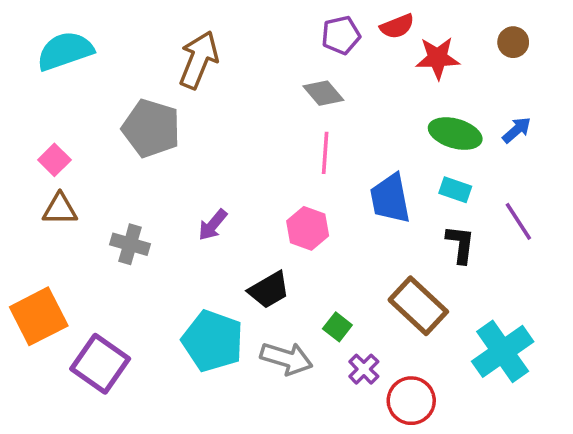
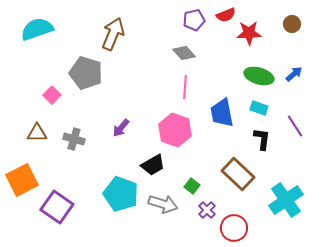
pink square: (54, 160) -> (52, 95), moved
brown triangle: (60, 209) -> (37, 133), moved
pink hexagon: (308, 228) -> (175, 130), size x1.4

